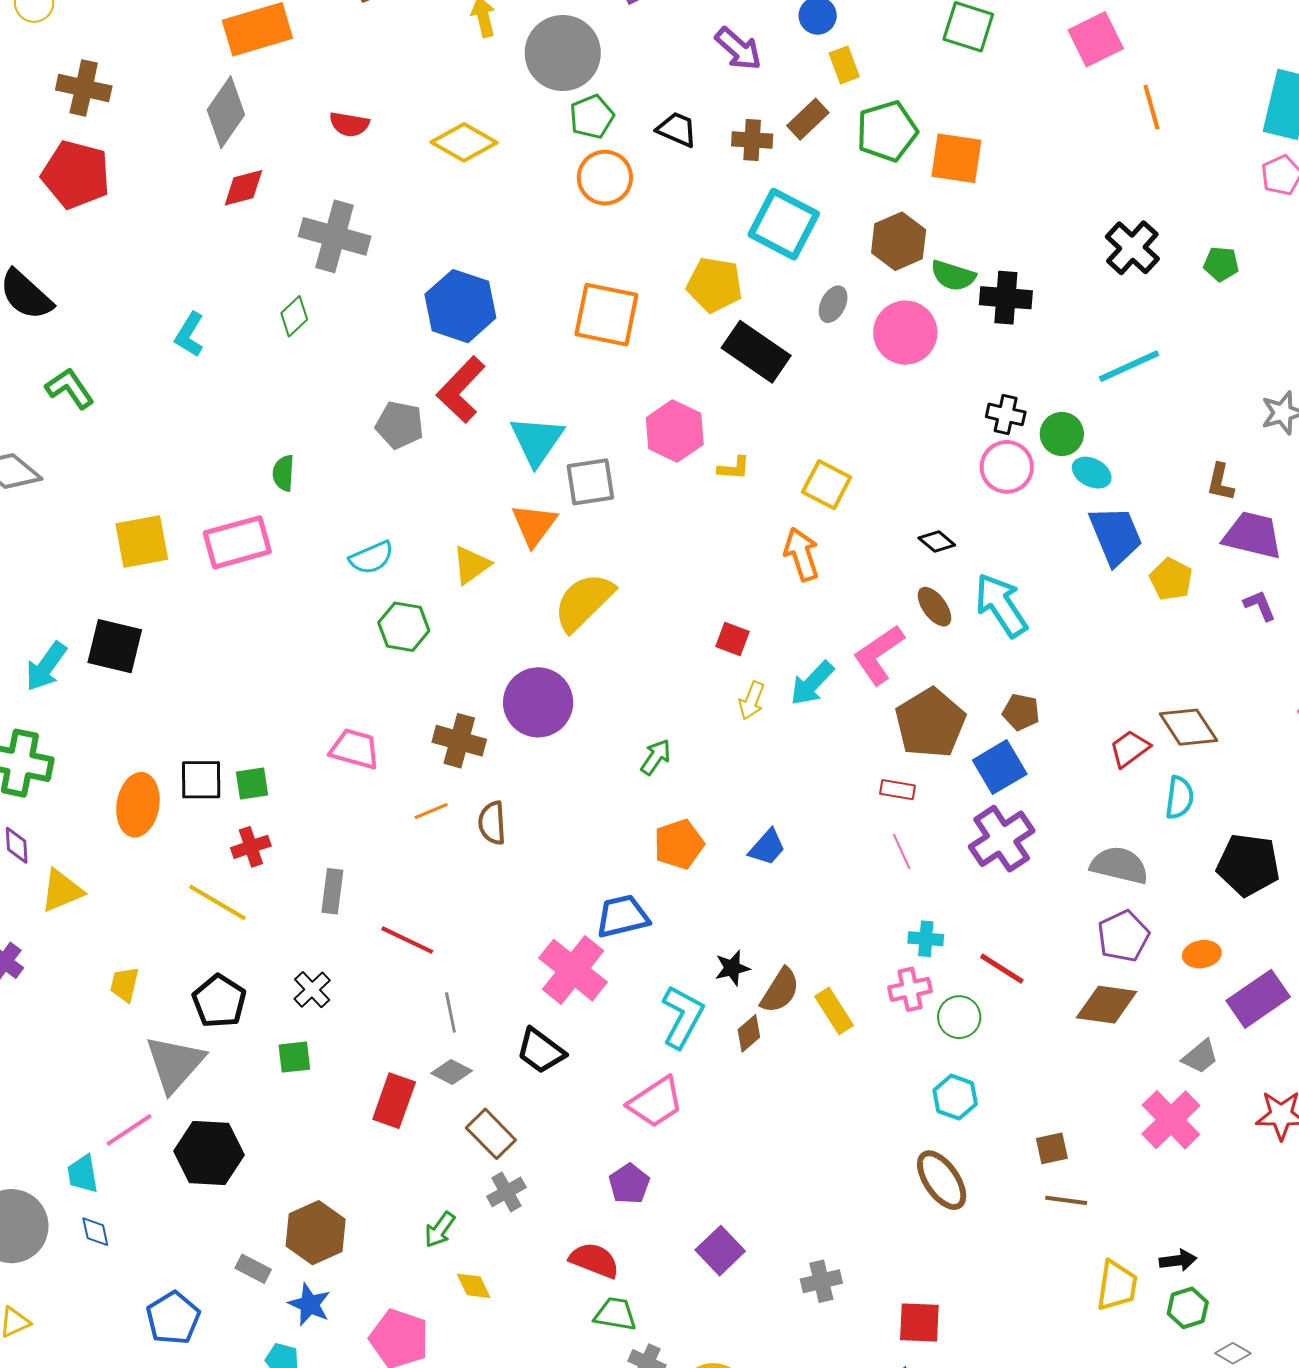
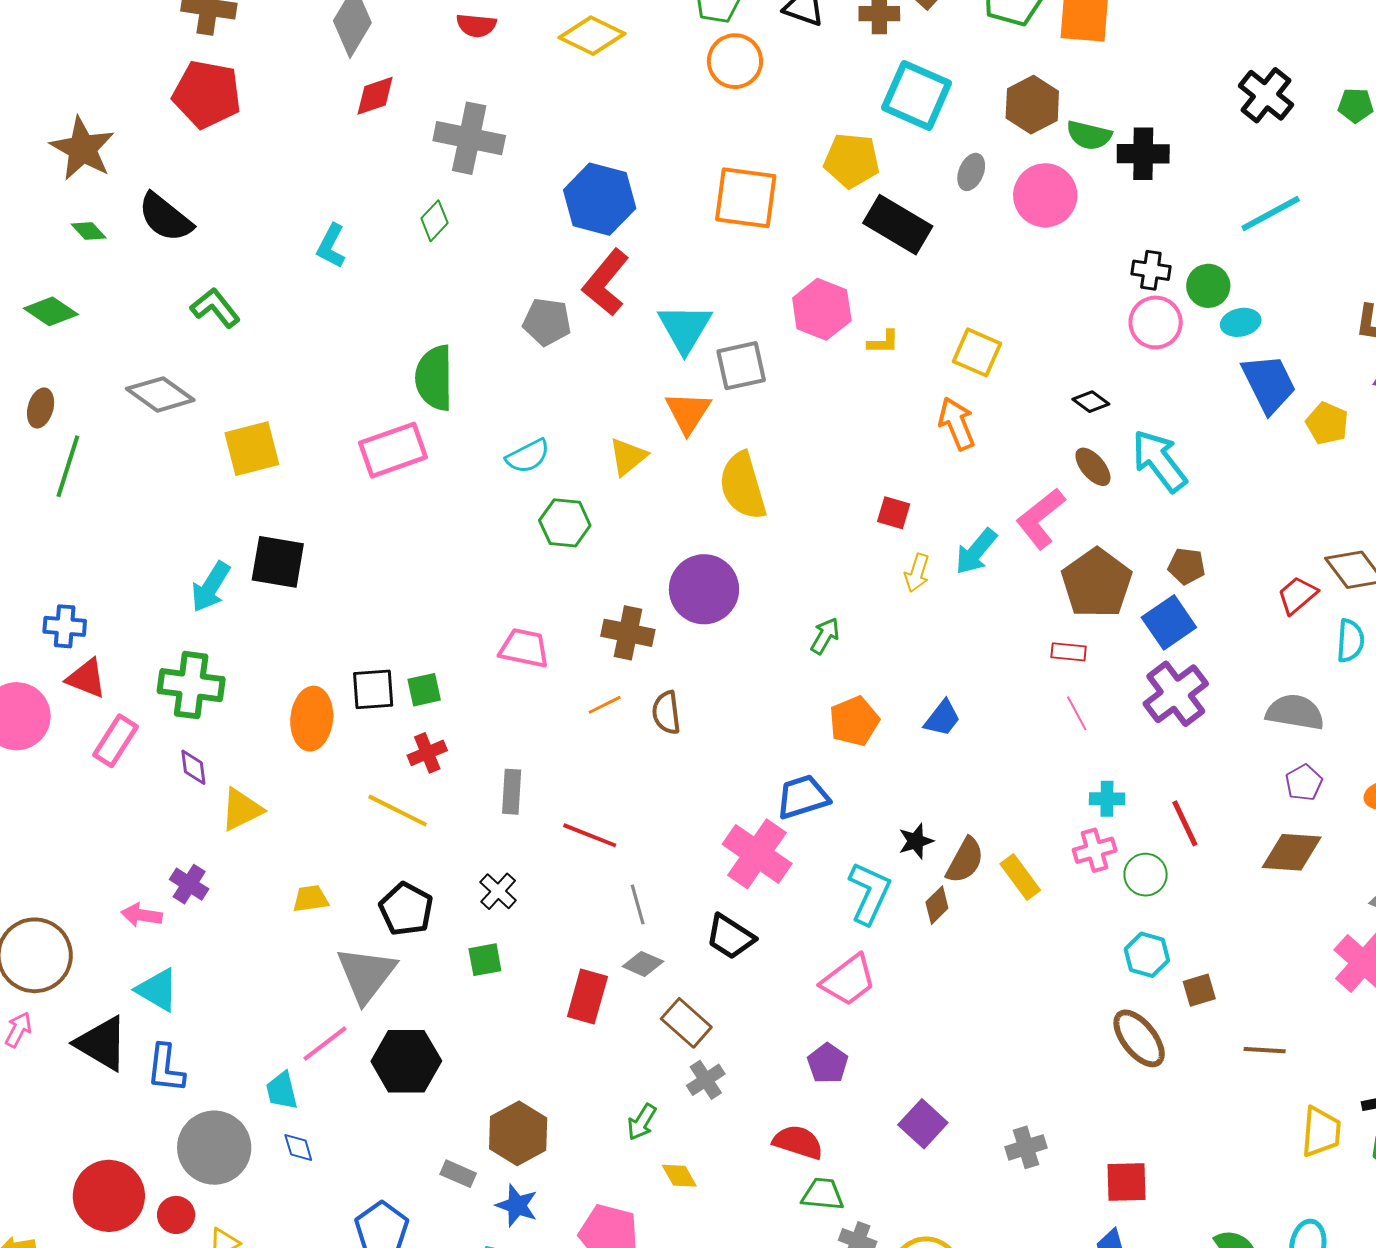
green semicircle: (283, 473) -> (434, 378), size x1.8
cyan ellipse: (1092, 473) -> (1241, 322), turned -36
yellow square: (142, 541) -> (252, 449), moved
yellow semicircle: (584, 602) -> (743, 486), turned -58
purple pentagon: (1123, 936) -> (1304, 783), size x0.7
red line: (1002, 969) -> (1185, 823), turned 36
yellow trapezoid: (125, 984) -> (311, 899), turned 72
brown square: (1052, 1148) -> (1199, 990), moved

